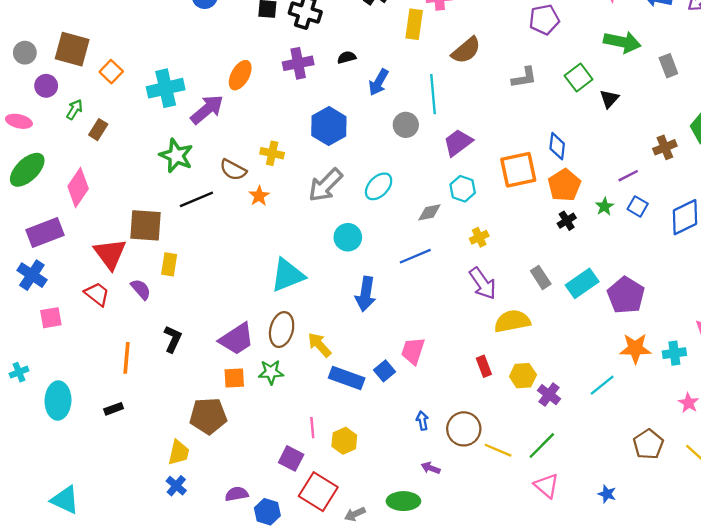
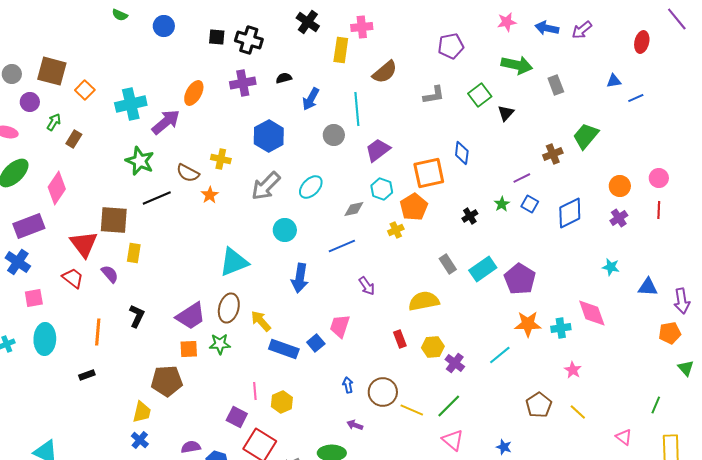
orange pentagon: (564, 185) -> (414, 207), moved
purple arrow: (483, 283) -> (367, 286), moved, size x0.7
cyan ellipse: (58, 401) -> (45, 339), moved

